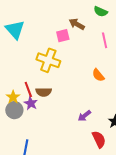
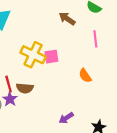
pink square: (63, 36) -> (51, 57), moved

